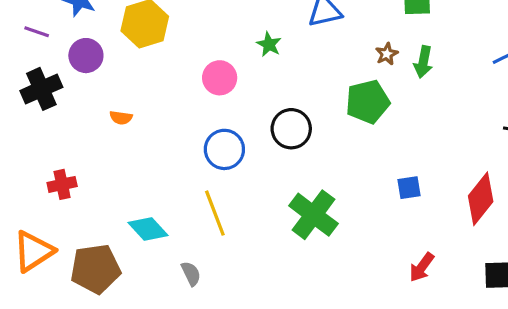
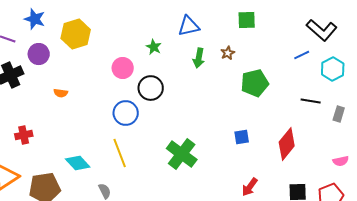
green arrow: (423, 62) -> (199, 58), moved
green pentagon: (368, 102) -> (255, 83), moved
black circle: (291, 129) -> (151, 88), moved

